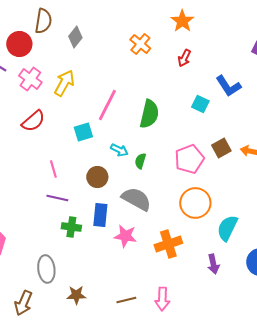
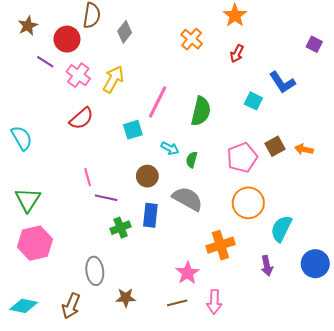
pink line: (53, 169) -> (88, 177), moved
green cross: (71, 227) -> (121, 228), turned -30
pink star: (125, 236) -> (188, 273), moved, turned 30

